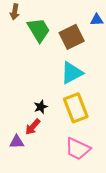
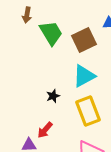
black star: (41, 107) -> (53, 96), moved

